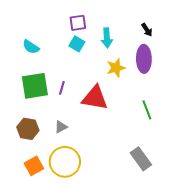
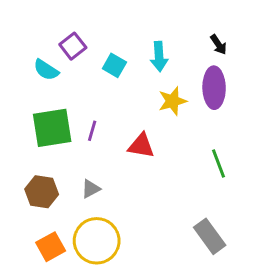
purple square: (78, 23) -> (73, 46), moved, turned -30
red triangle: (95, 98) -> (141, 146), size x0.7

